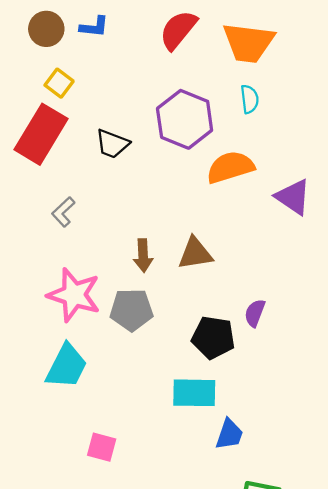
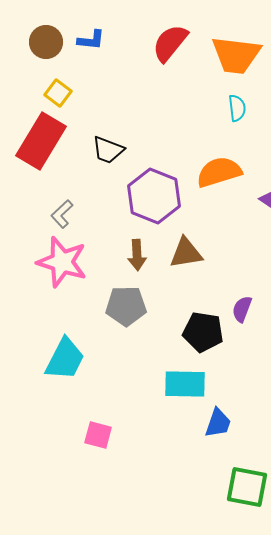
purple hexagon: (185, 119) -> (154, 196), moved
pink star: (74, 295) -> (62, 262), moved

